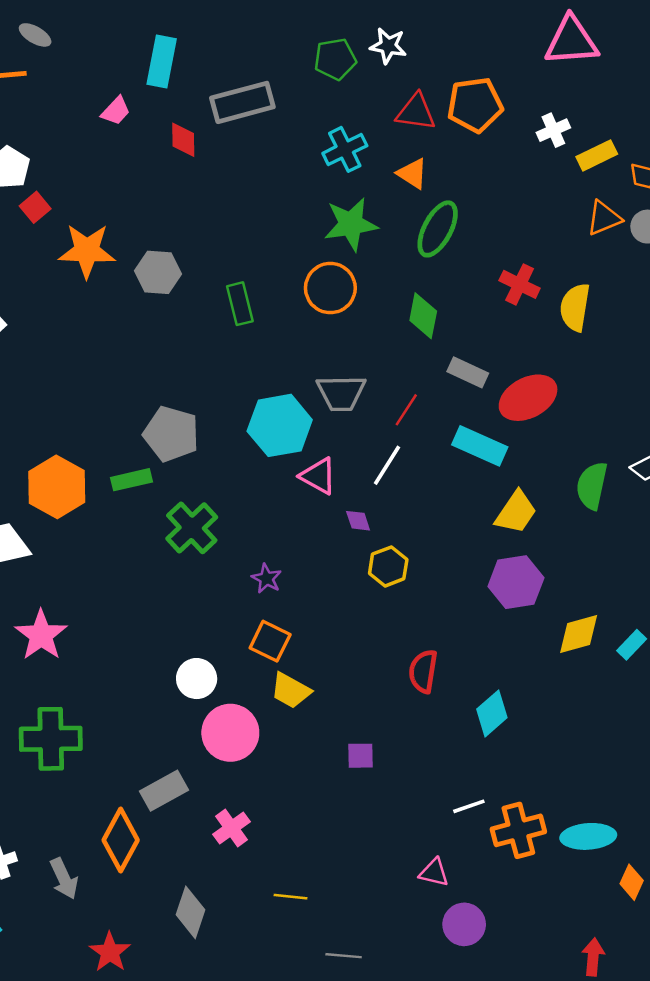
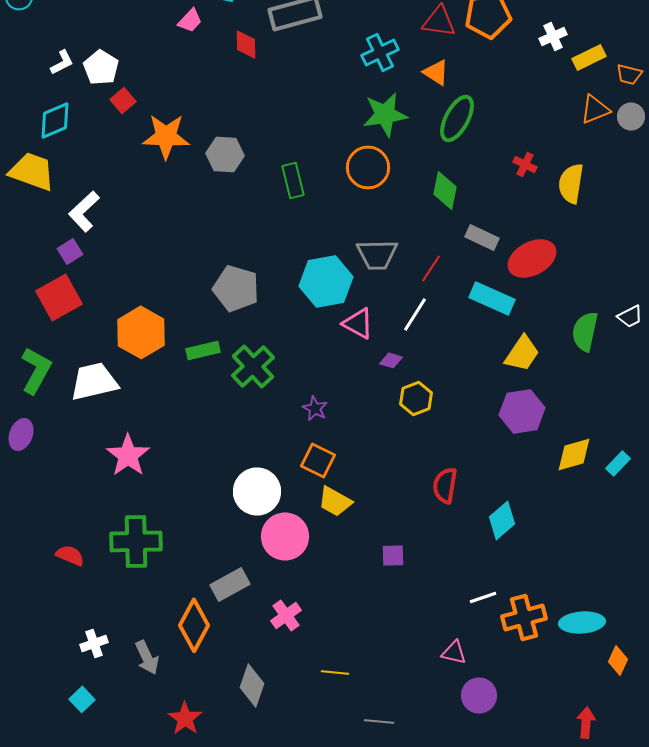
red cross: (520, 284) -> (525, 164), size x0.7
green rectangle: (131, 480) -> (203, 350), moved
purple diamond: (358, 521) -> (391, 360), turned -55
white circle: (197, 679) -> (257, 491), size x1.4

